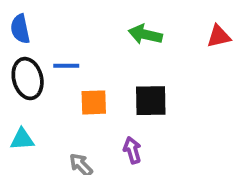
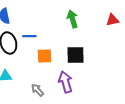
green arrow: (145, 34) -> (72, 19), turned 60
purple arrow: (132, 150) -> (65, 82), size x1.5

